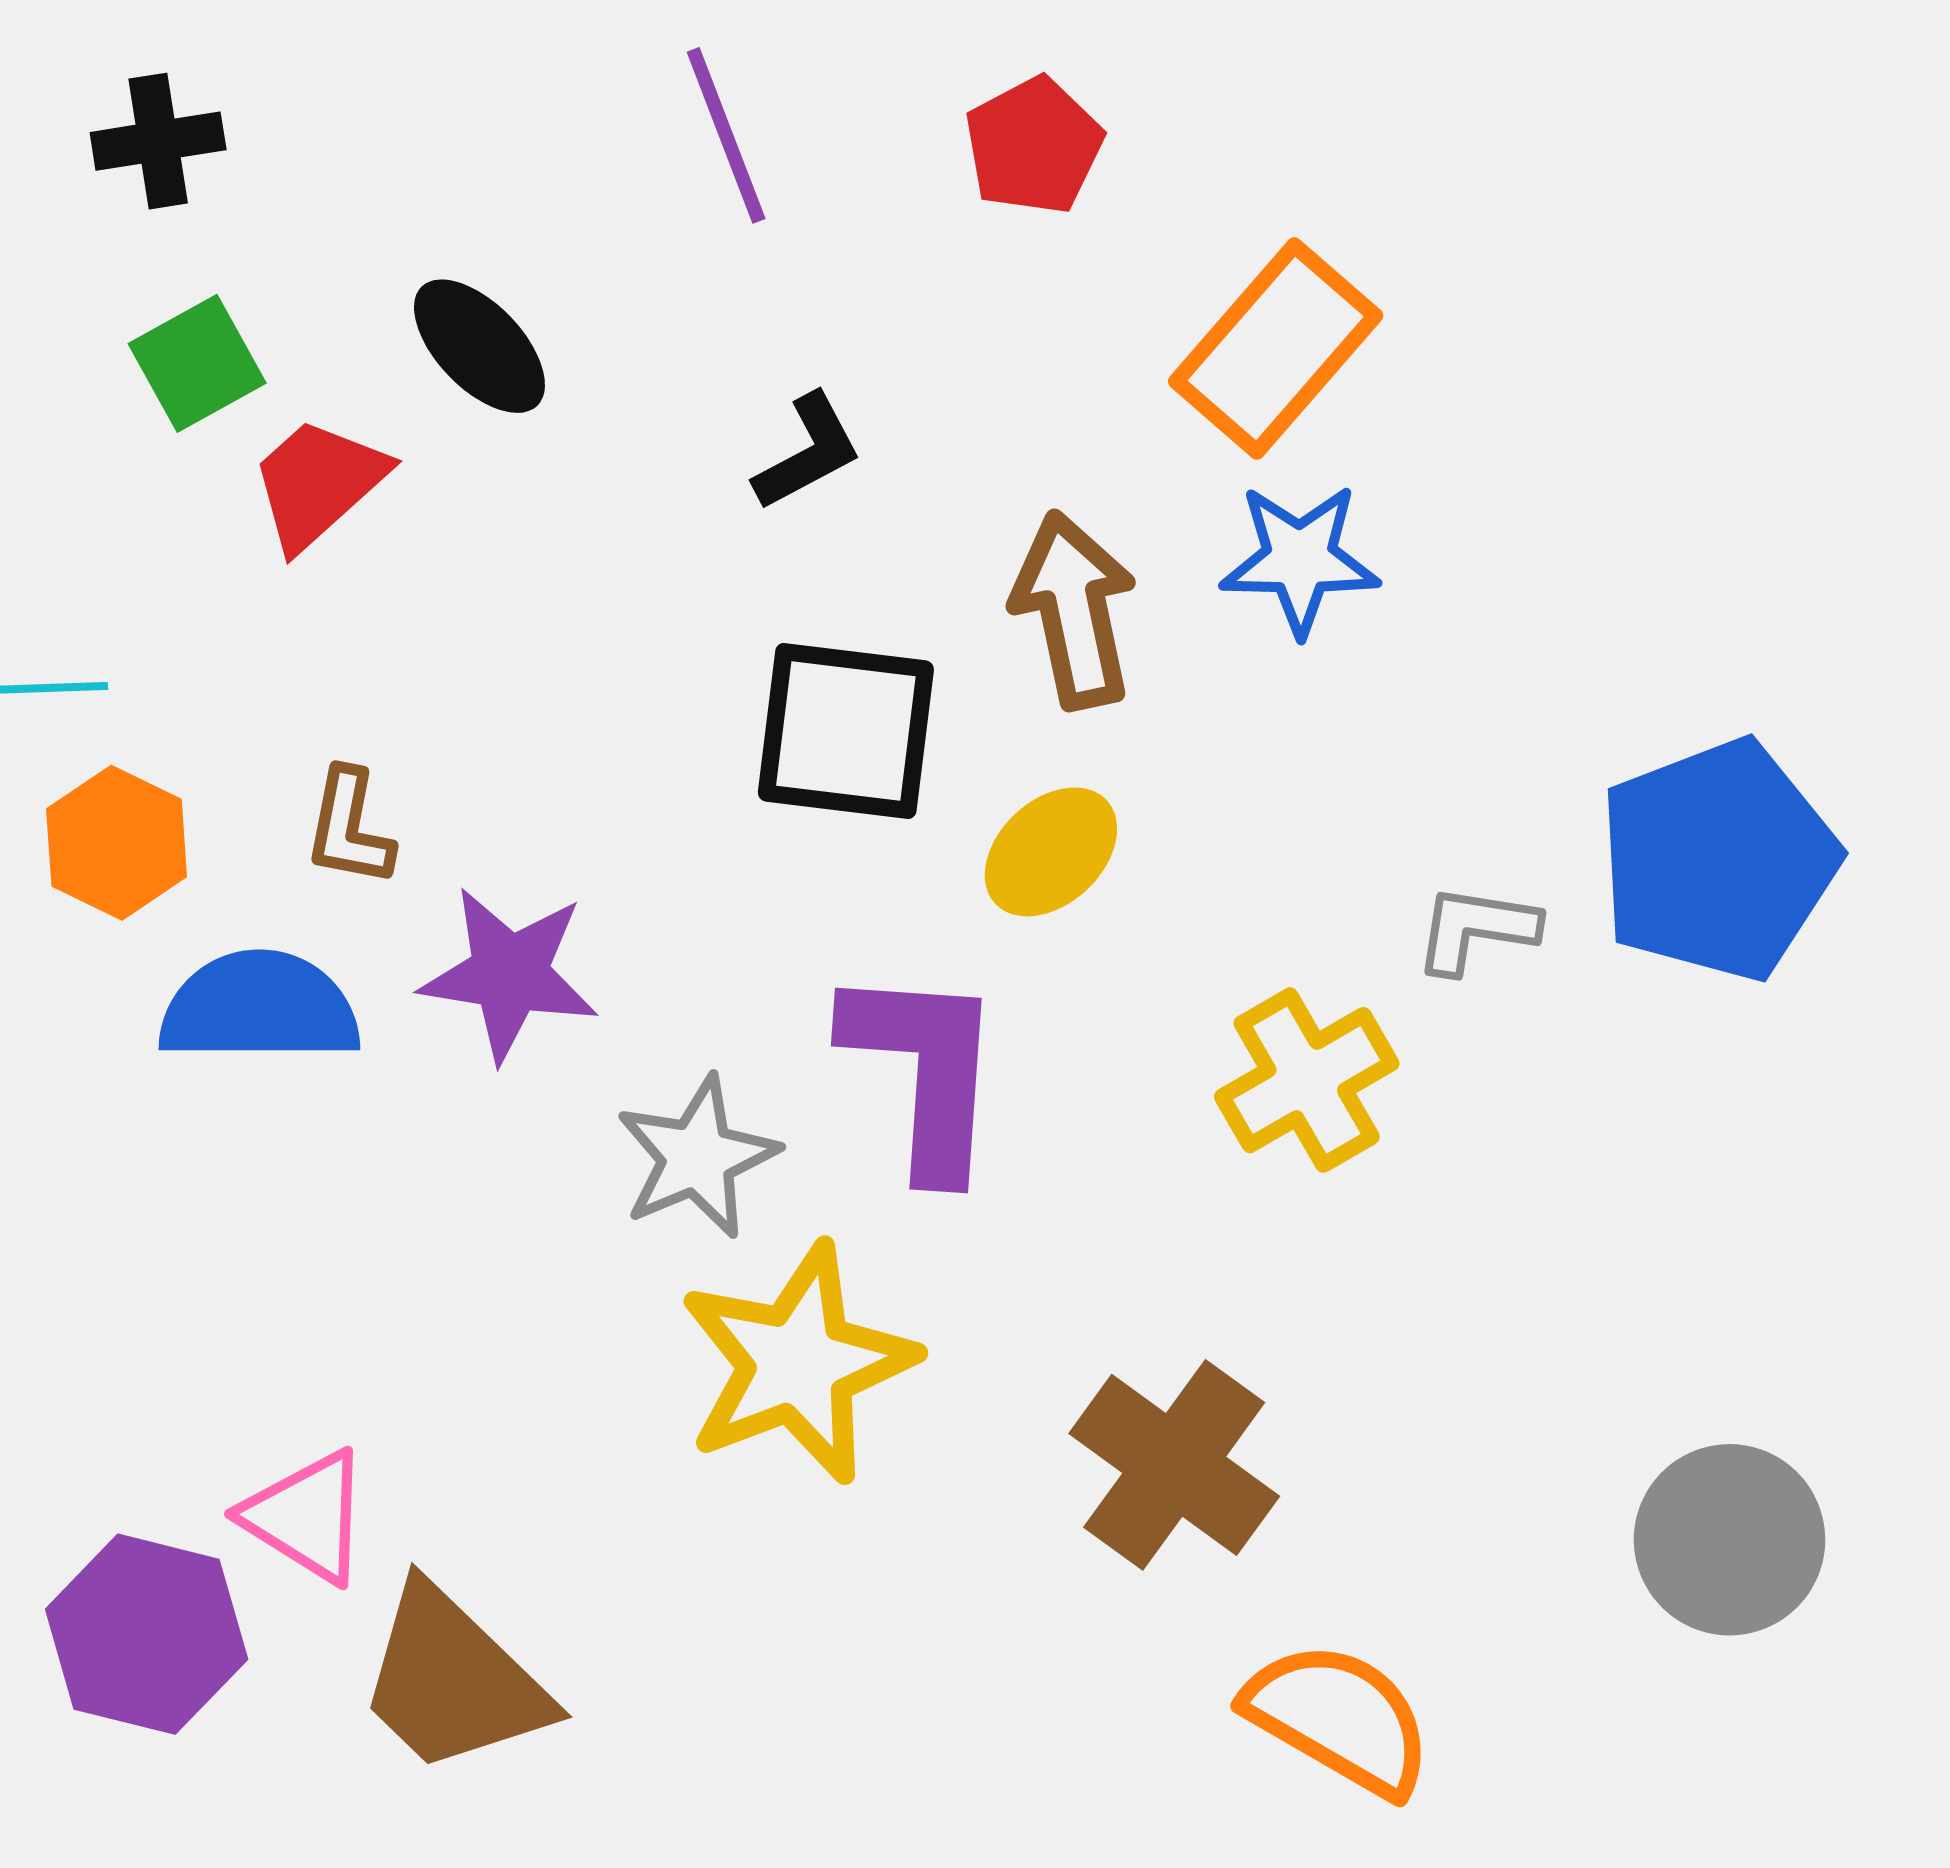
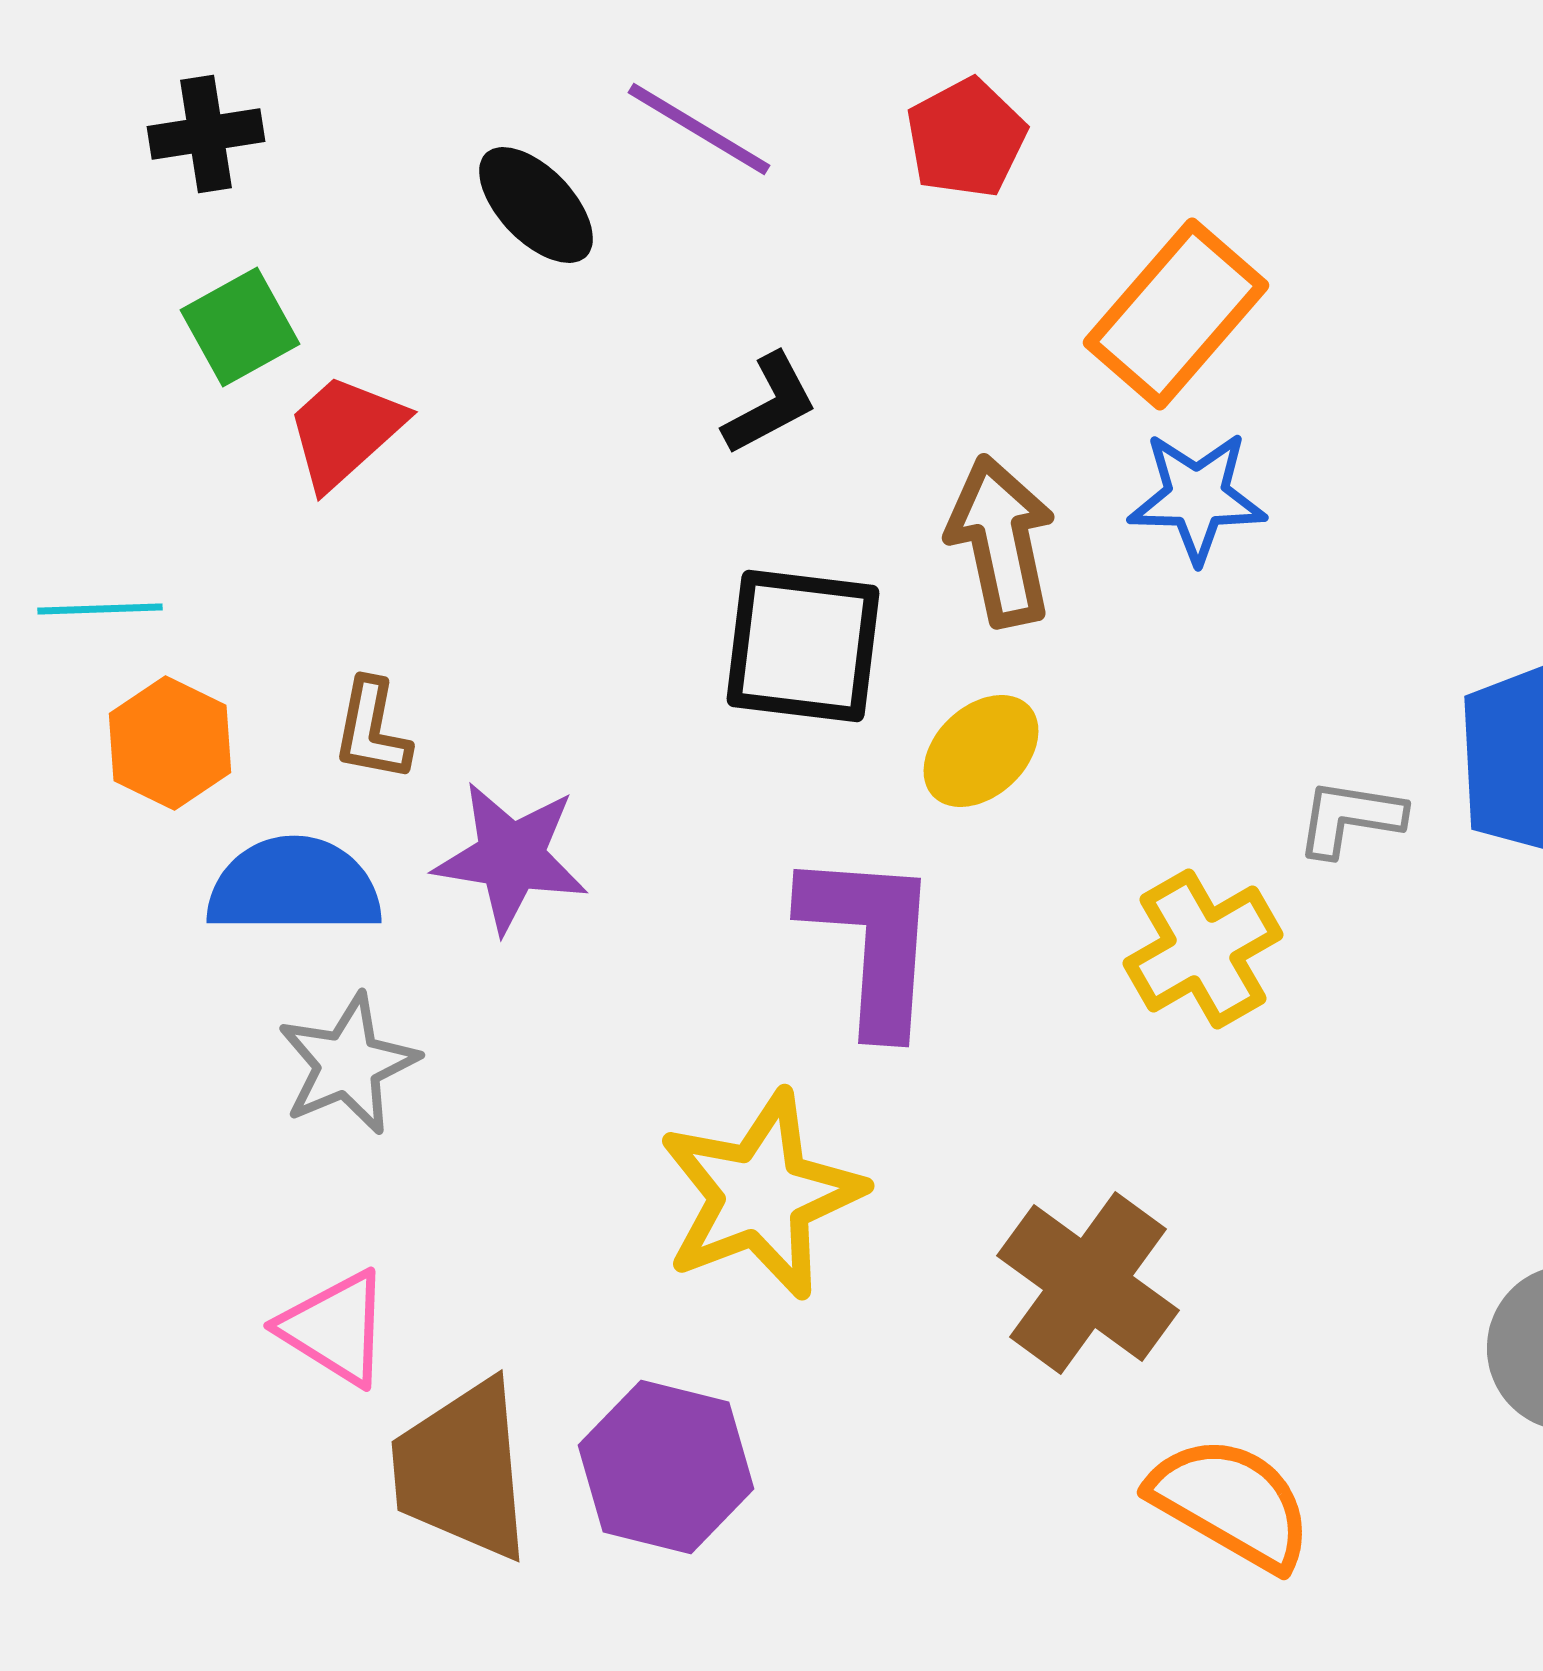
purple line: (726, 135) -> (699, 129), turned -38
black ellipse: (479, 346) -> (536, 205), moved
gray star: (697, 1157) -> (348, 1064), moved
purple hexagon: (147, 1634) -> (666, 1467), moved
brown trapezoid: (453, 1680) -> (462, 1470), turned 41

